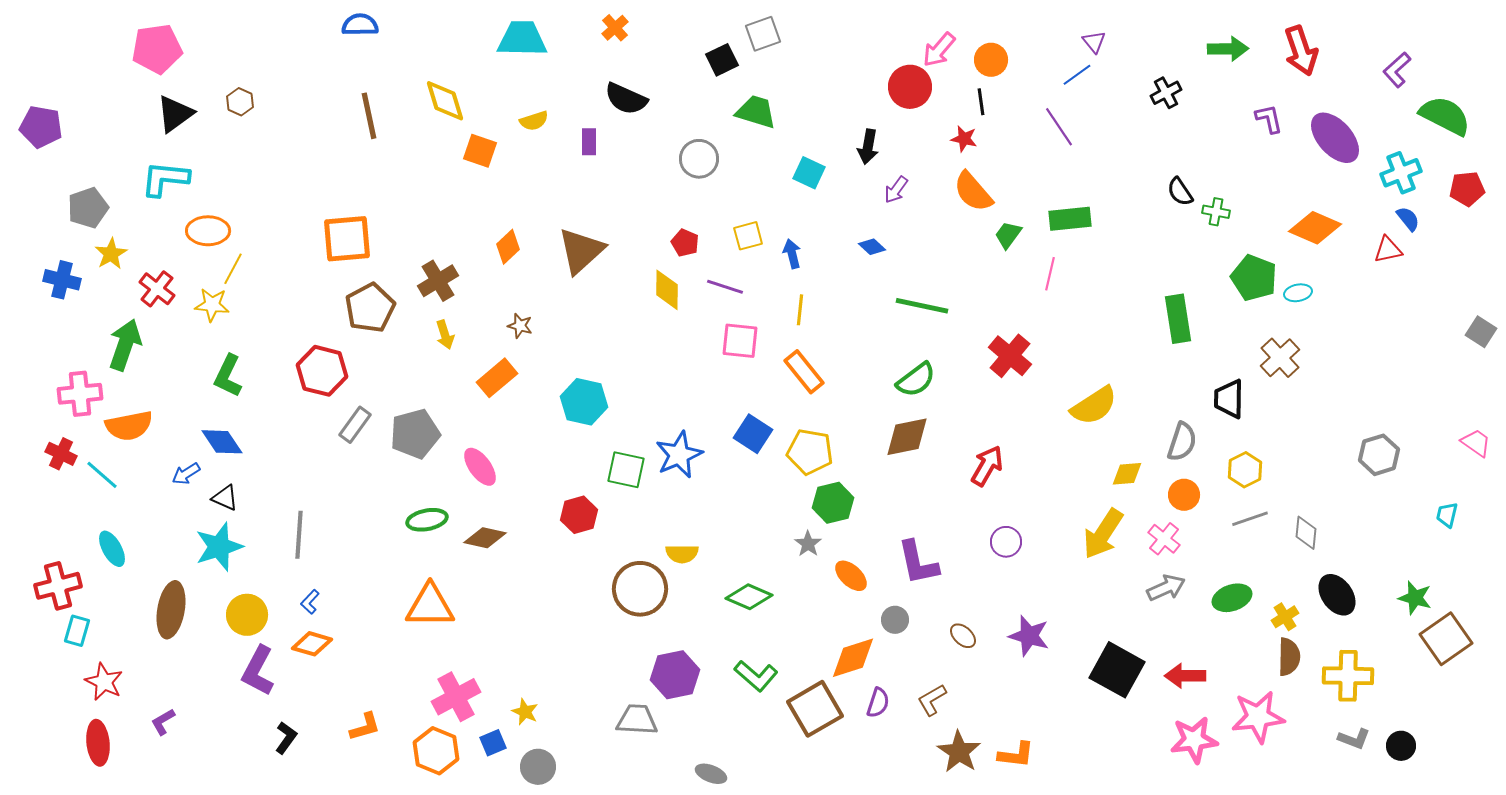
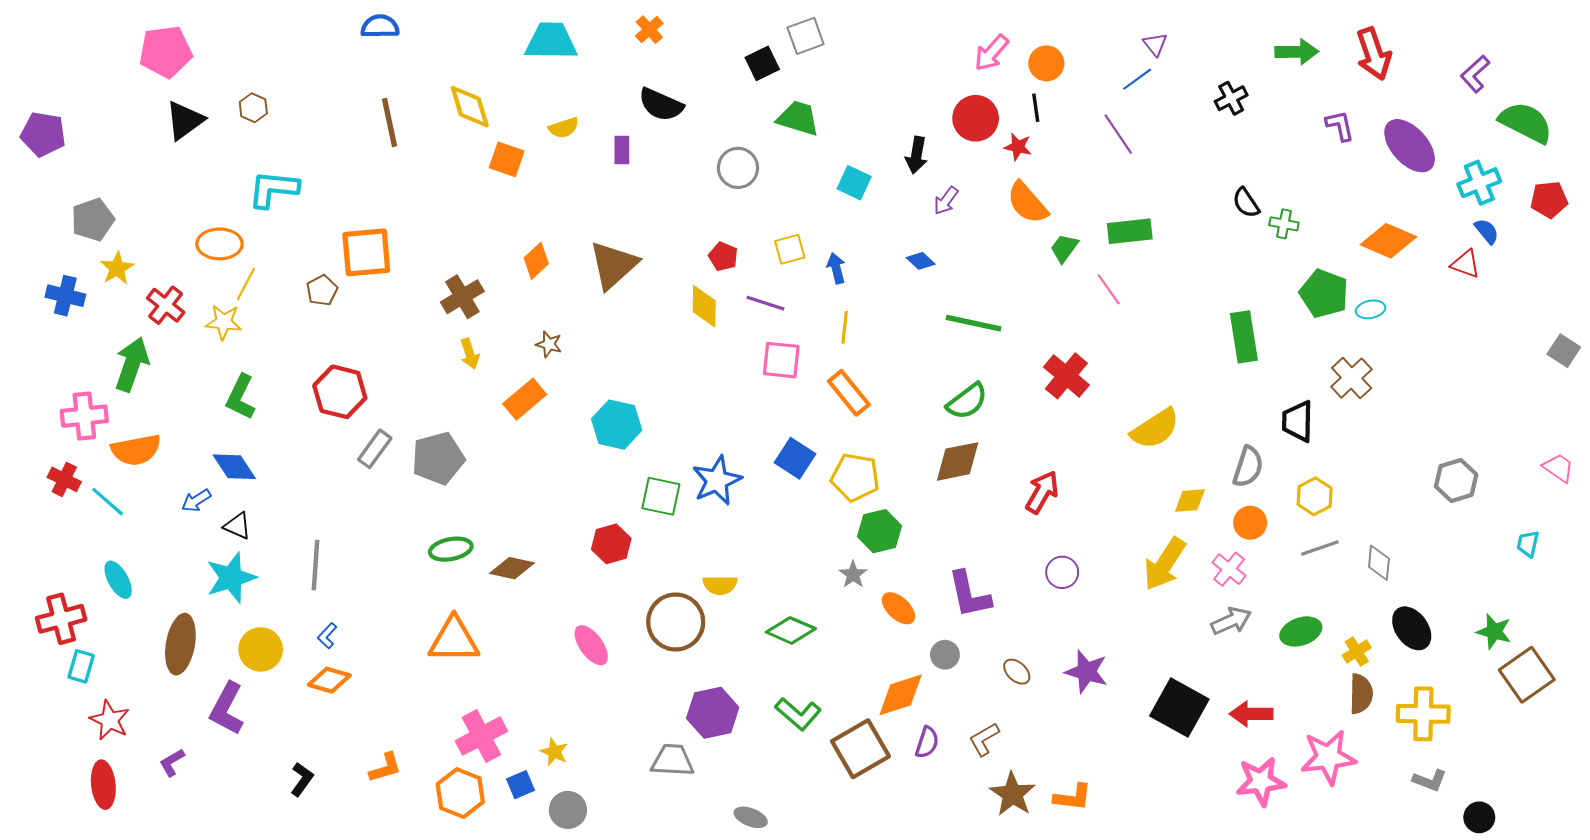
red circle: (910, 87) -> (976, 118), moved
cyan L-shape: (165, 179) -> (273, 189), moved
red triangle: (1388, 250) -> (1466, 264), turned 32
pink line: (1050, 274) -> (1109, 289), turned -48
brown pentagon: (370, 308) -> (322, 290), moved, size x0.6
pink ellipse: (480, 467) -> (591, 645), moved
purple L-shape: (258, 671) -> (227, 709), moved
black circle: (1401, 746) -> (1479, 817), moved

